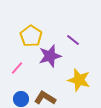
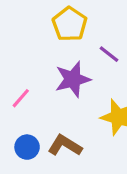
yellow pentagon: (31, 36) -> (70, 24), moved

